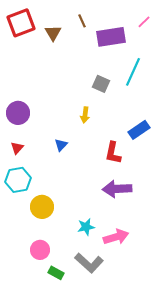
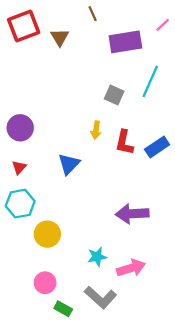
brown line: (82, 21) -> (93, 14), moved
blue triangle: (61, 145) -> (69, 164), size x1.5
red L-shape: (113, 153) -> (124, 142), moved

